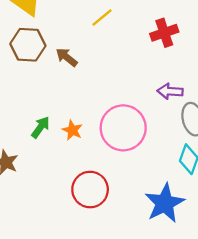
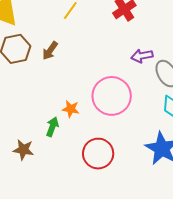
brown arrow: (67, 57) -> (50, 51), turned -78
green arrow: (40, 127) -> (52, 127), moved

